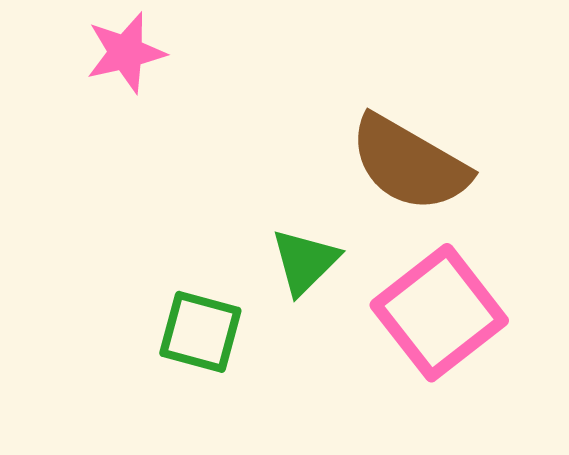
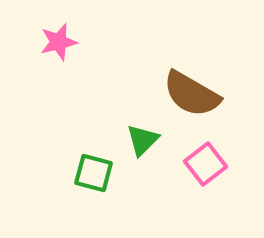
pink square: (439, 313) -> (206, 164), size x0.7

